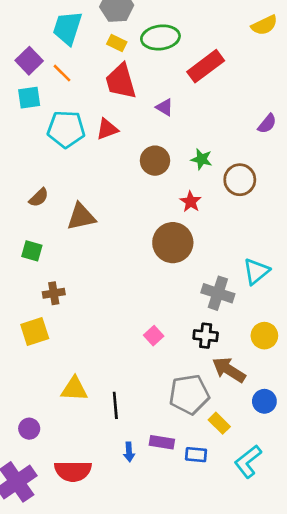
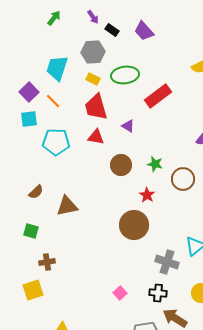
red triangle: (107, 129) -> (96, 137), moved, turned 30

